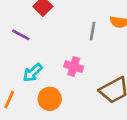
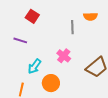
pink cross: (74, 67) -> (64, 56), turned 32

